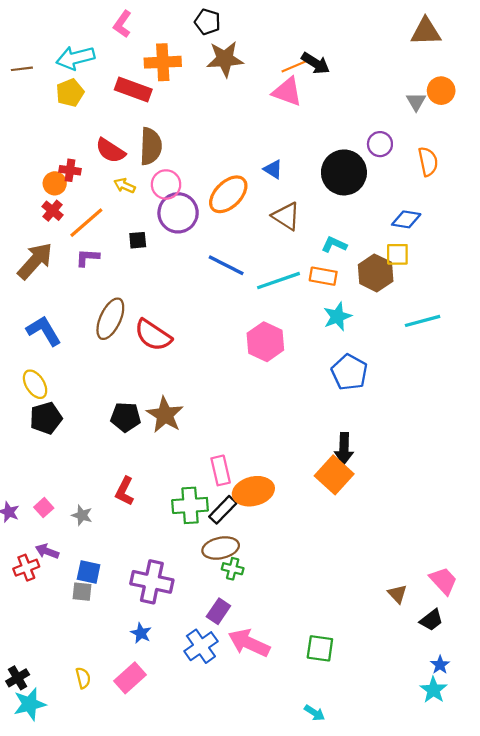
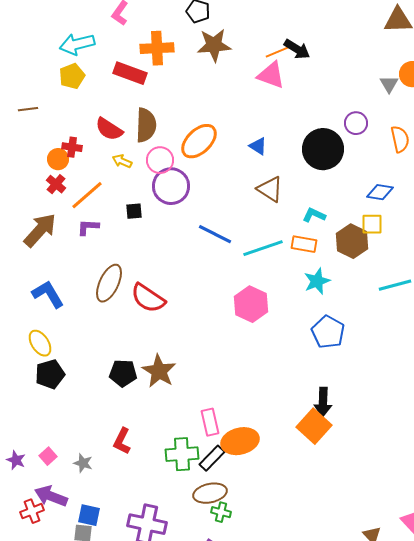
brown line: (22, 69) -> (28, 109), moved
orange ellipse: (228, 194) -> (199, 141), moved
purple arrow: (47, 551) -> (51, 496), size x1.5

